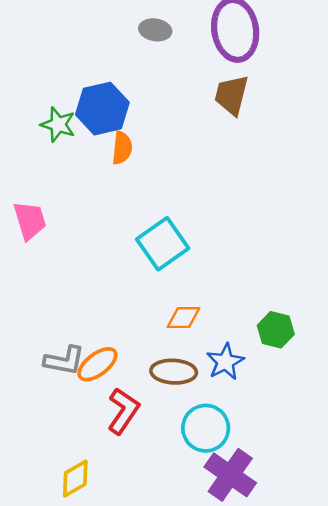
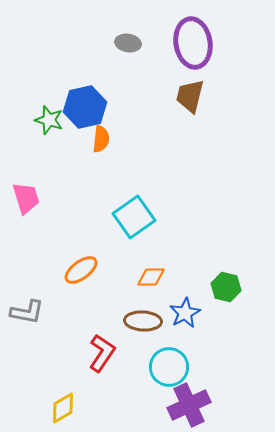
gray L-shape: (64, 361) -> (27, 312), moved
orange ellipse: (97, 364) -> (81, 270), moved
purple cross: (230, 475) -> (189, 405), turned 30

